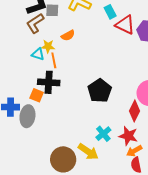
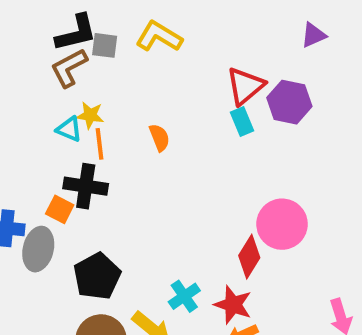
cyan rectangle: (110, 12) -> (242, 121), moved
red triangle: (125, 25) -> (245, 86), turned 50
orange semicircle: (68, 35) -> (159, 138), moved, turned -88
black pentagon: (100, 91) -> (97, 276), moved

